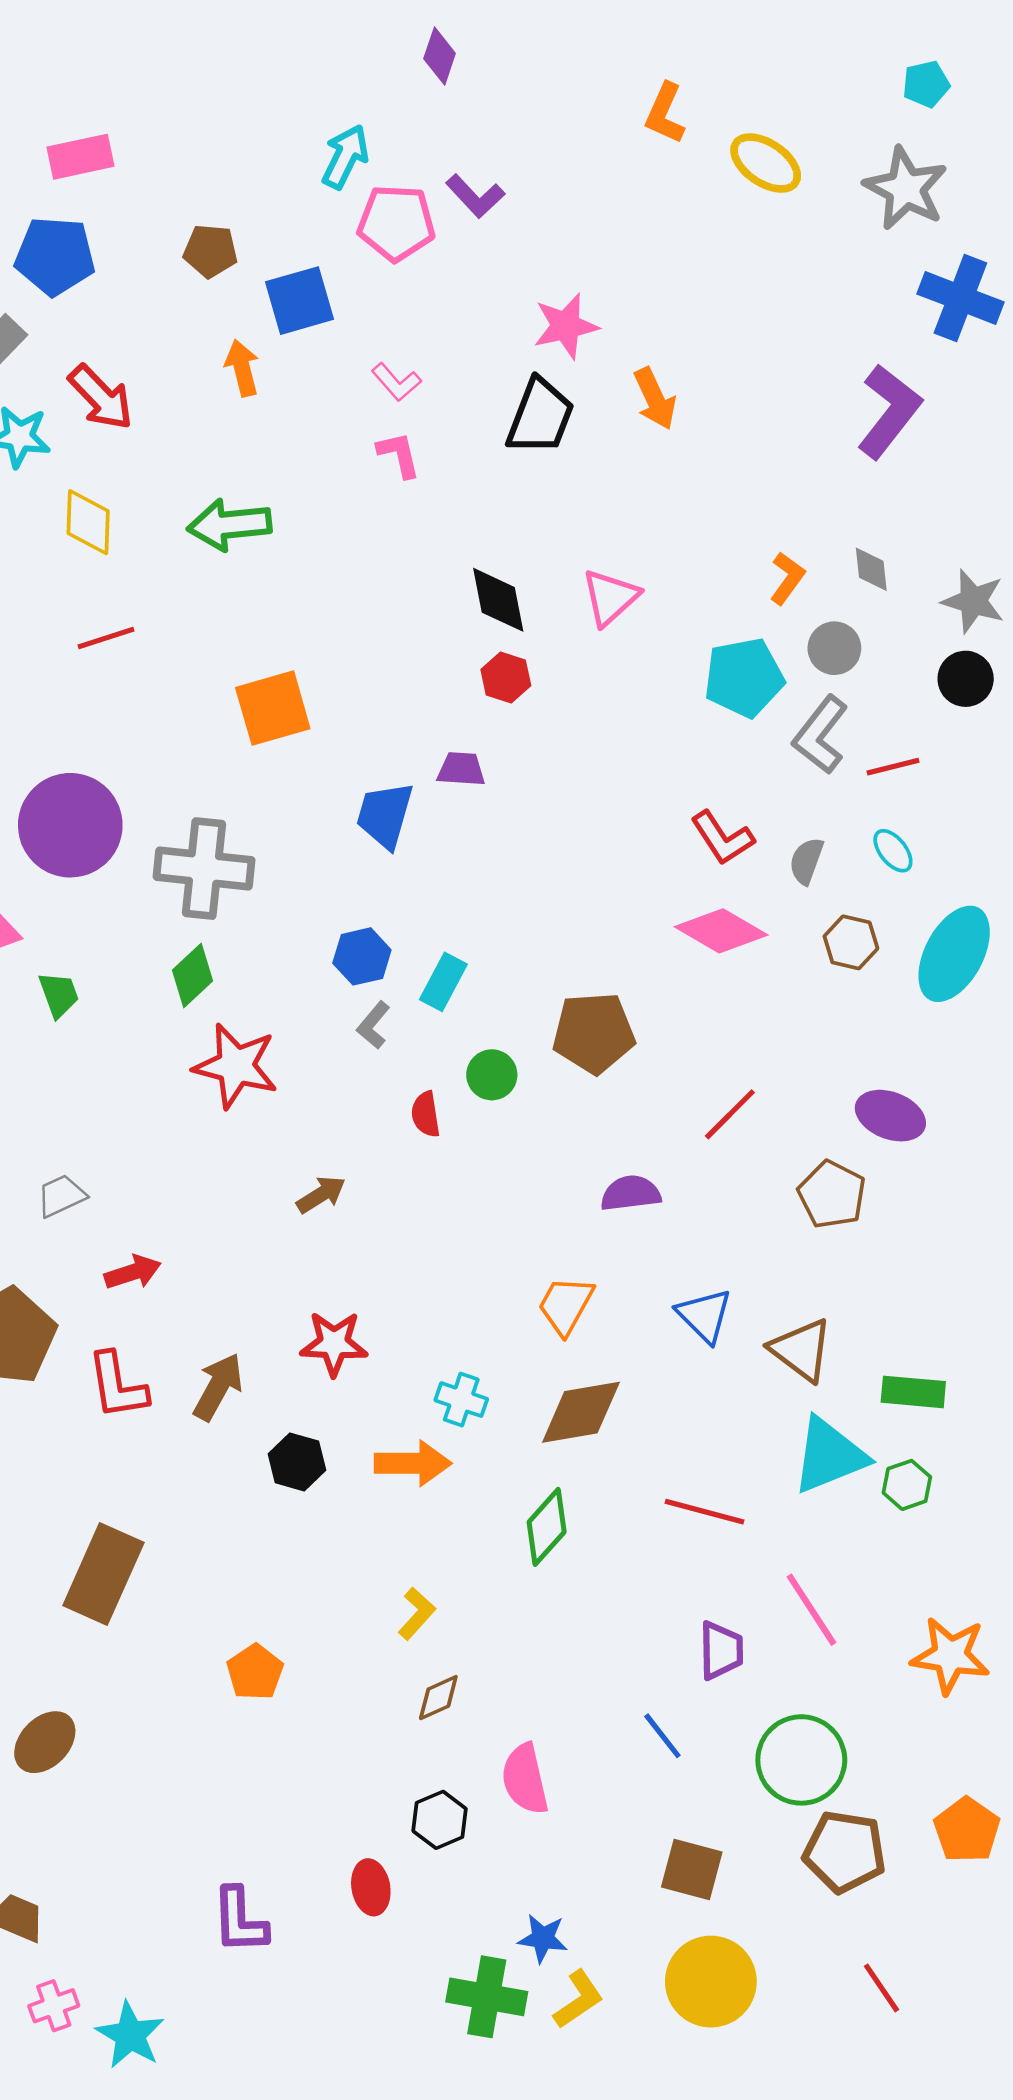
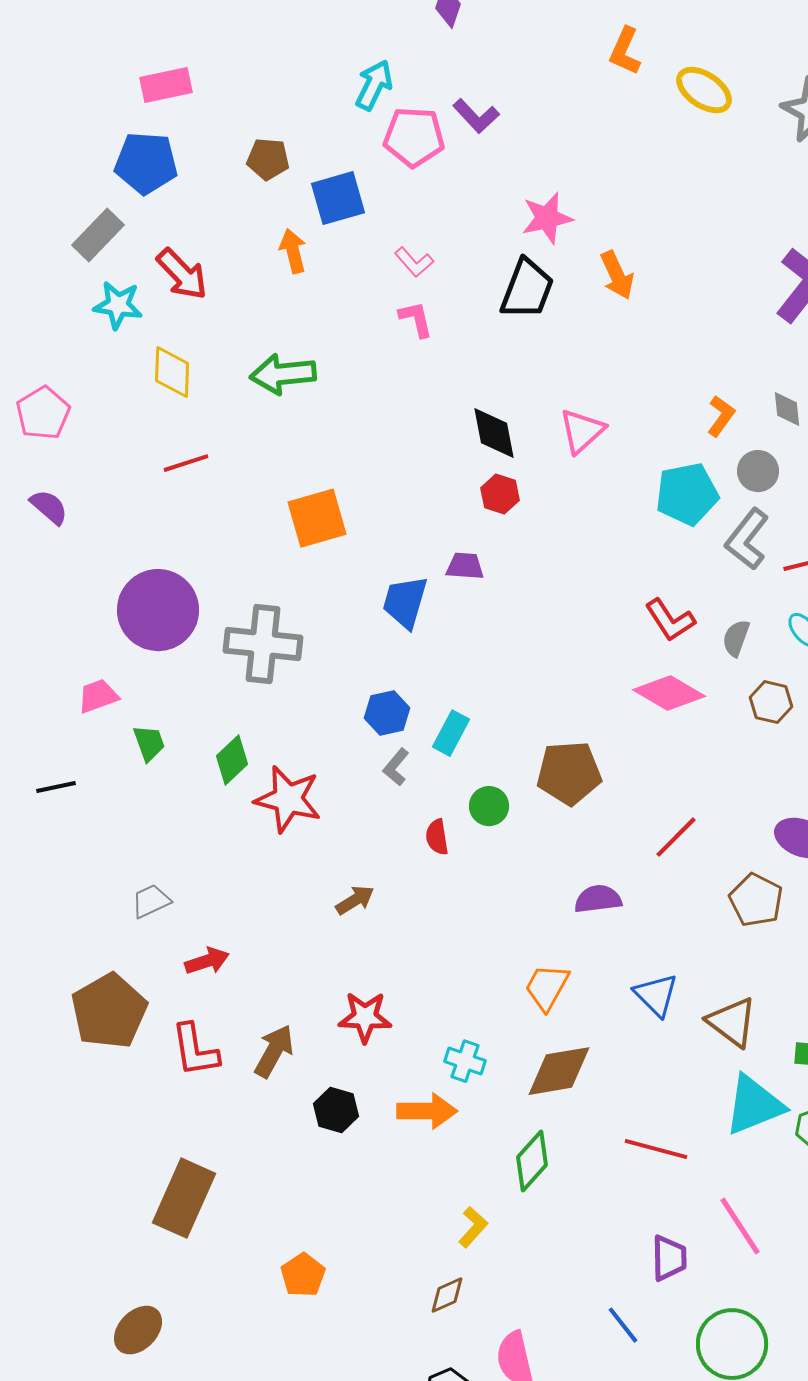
green diamond: (193, 976) -> (232, 760), moved
yellow L-shape: (417, 1614) -> (473, 1227), moved

